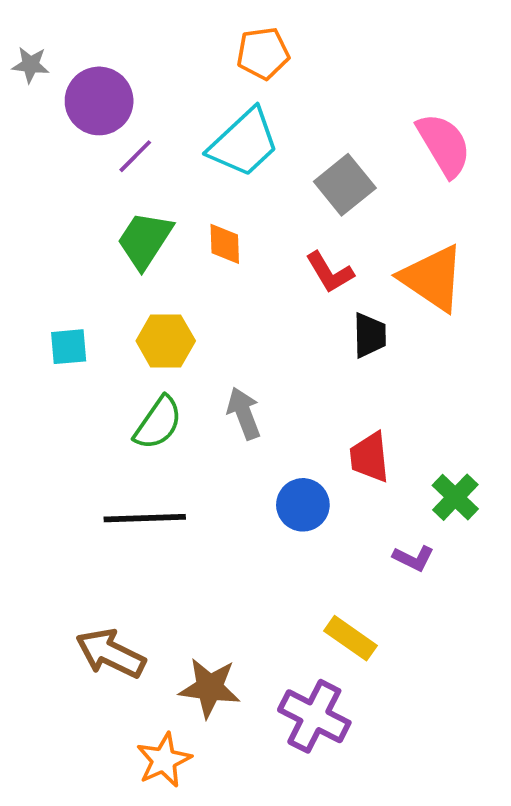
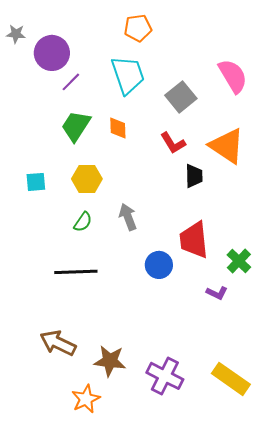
cyan trapezoid: (244, 143) -> (128, 75), turned -66
green semicircle: (158, 423) -> (83, 222), size x0.7
red trapezoid: (370, 457) -> (194, 240), size x1.4
yellow rectangle: (351, 638) -> (231, 379), moved, size x1.4

